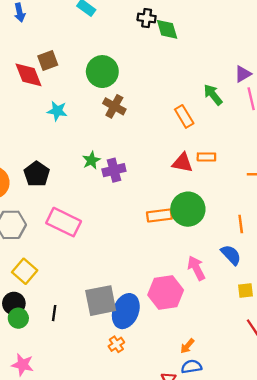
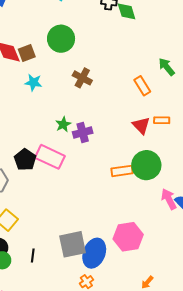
brown square: (48, 60) -> (27, 53), moved
green circle: (102, 72) -> (61, 39), moved
red triangle: (182, 163) -> (141, 125), turned 36
black pentagon: (37, 174) -> (25, 160), moved
pink rectangle: (64, 222) -> (50, 157), moved
pink arrow: (196, 268) -> (169, 199), moved

